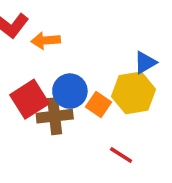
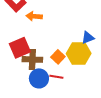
blue circle: (70, 91) -> (39, 78), moved
red line: (121, 155) -> (56, 77), moved, turned -32

